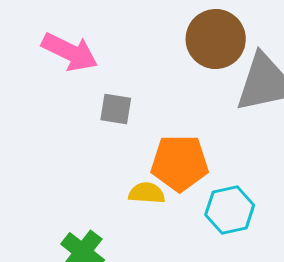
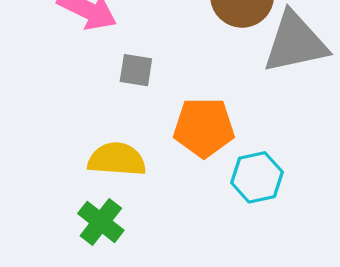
yellow semicircle: (147, 193) -> (117, 159), moved, size x1.5

